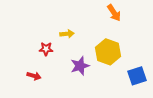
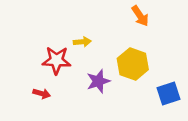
red star: (46, 49) -> (56, 60), size x1.6

